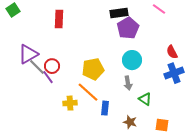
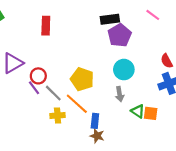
gray line: (37, 67) -> (53, 93), moved
yellow pentagon: (93, 69) -> (82, 79), turned 30
brown star: (130, 122) -> (97, 136), moved
orange square: (162, 125) -> (151, 113), moved

